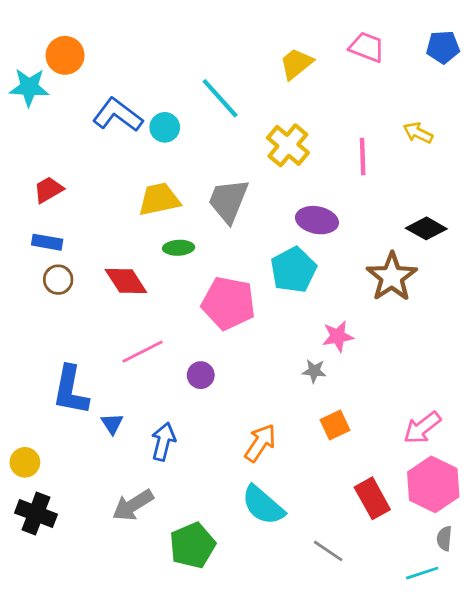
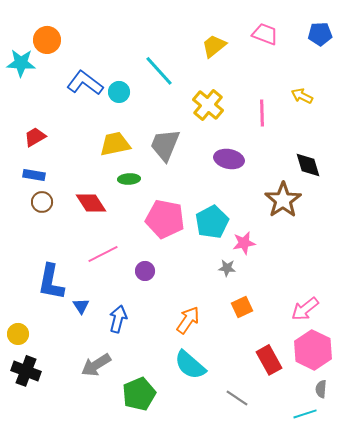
black diamond: (426, 228) -> (308, 165), turned 44
cyan pentagon: (293, 270) -> (212, 222), moved

